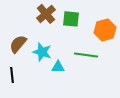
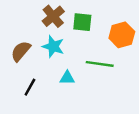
cyan star: (42, 52) -> (53, 46), moved
black line: (12, 75) -> (30, 87), moved, turned 35

